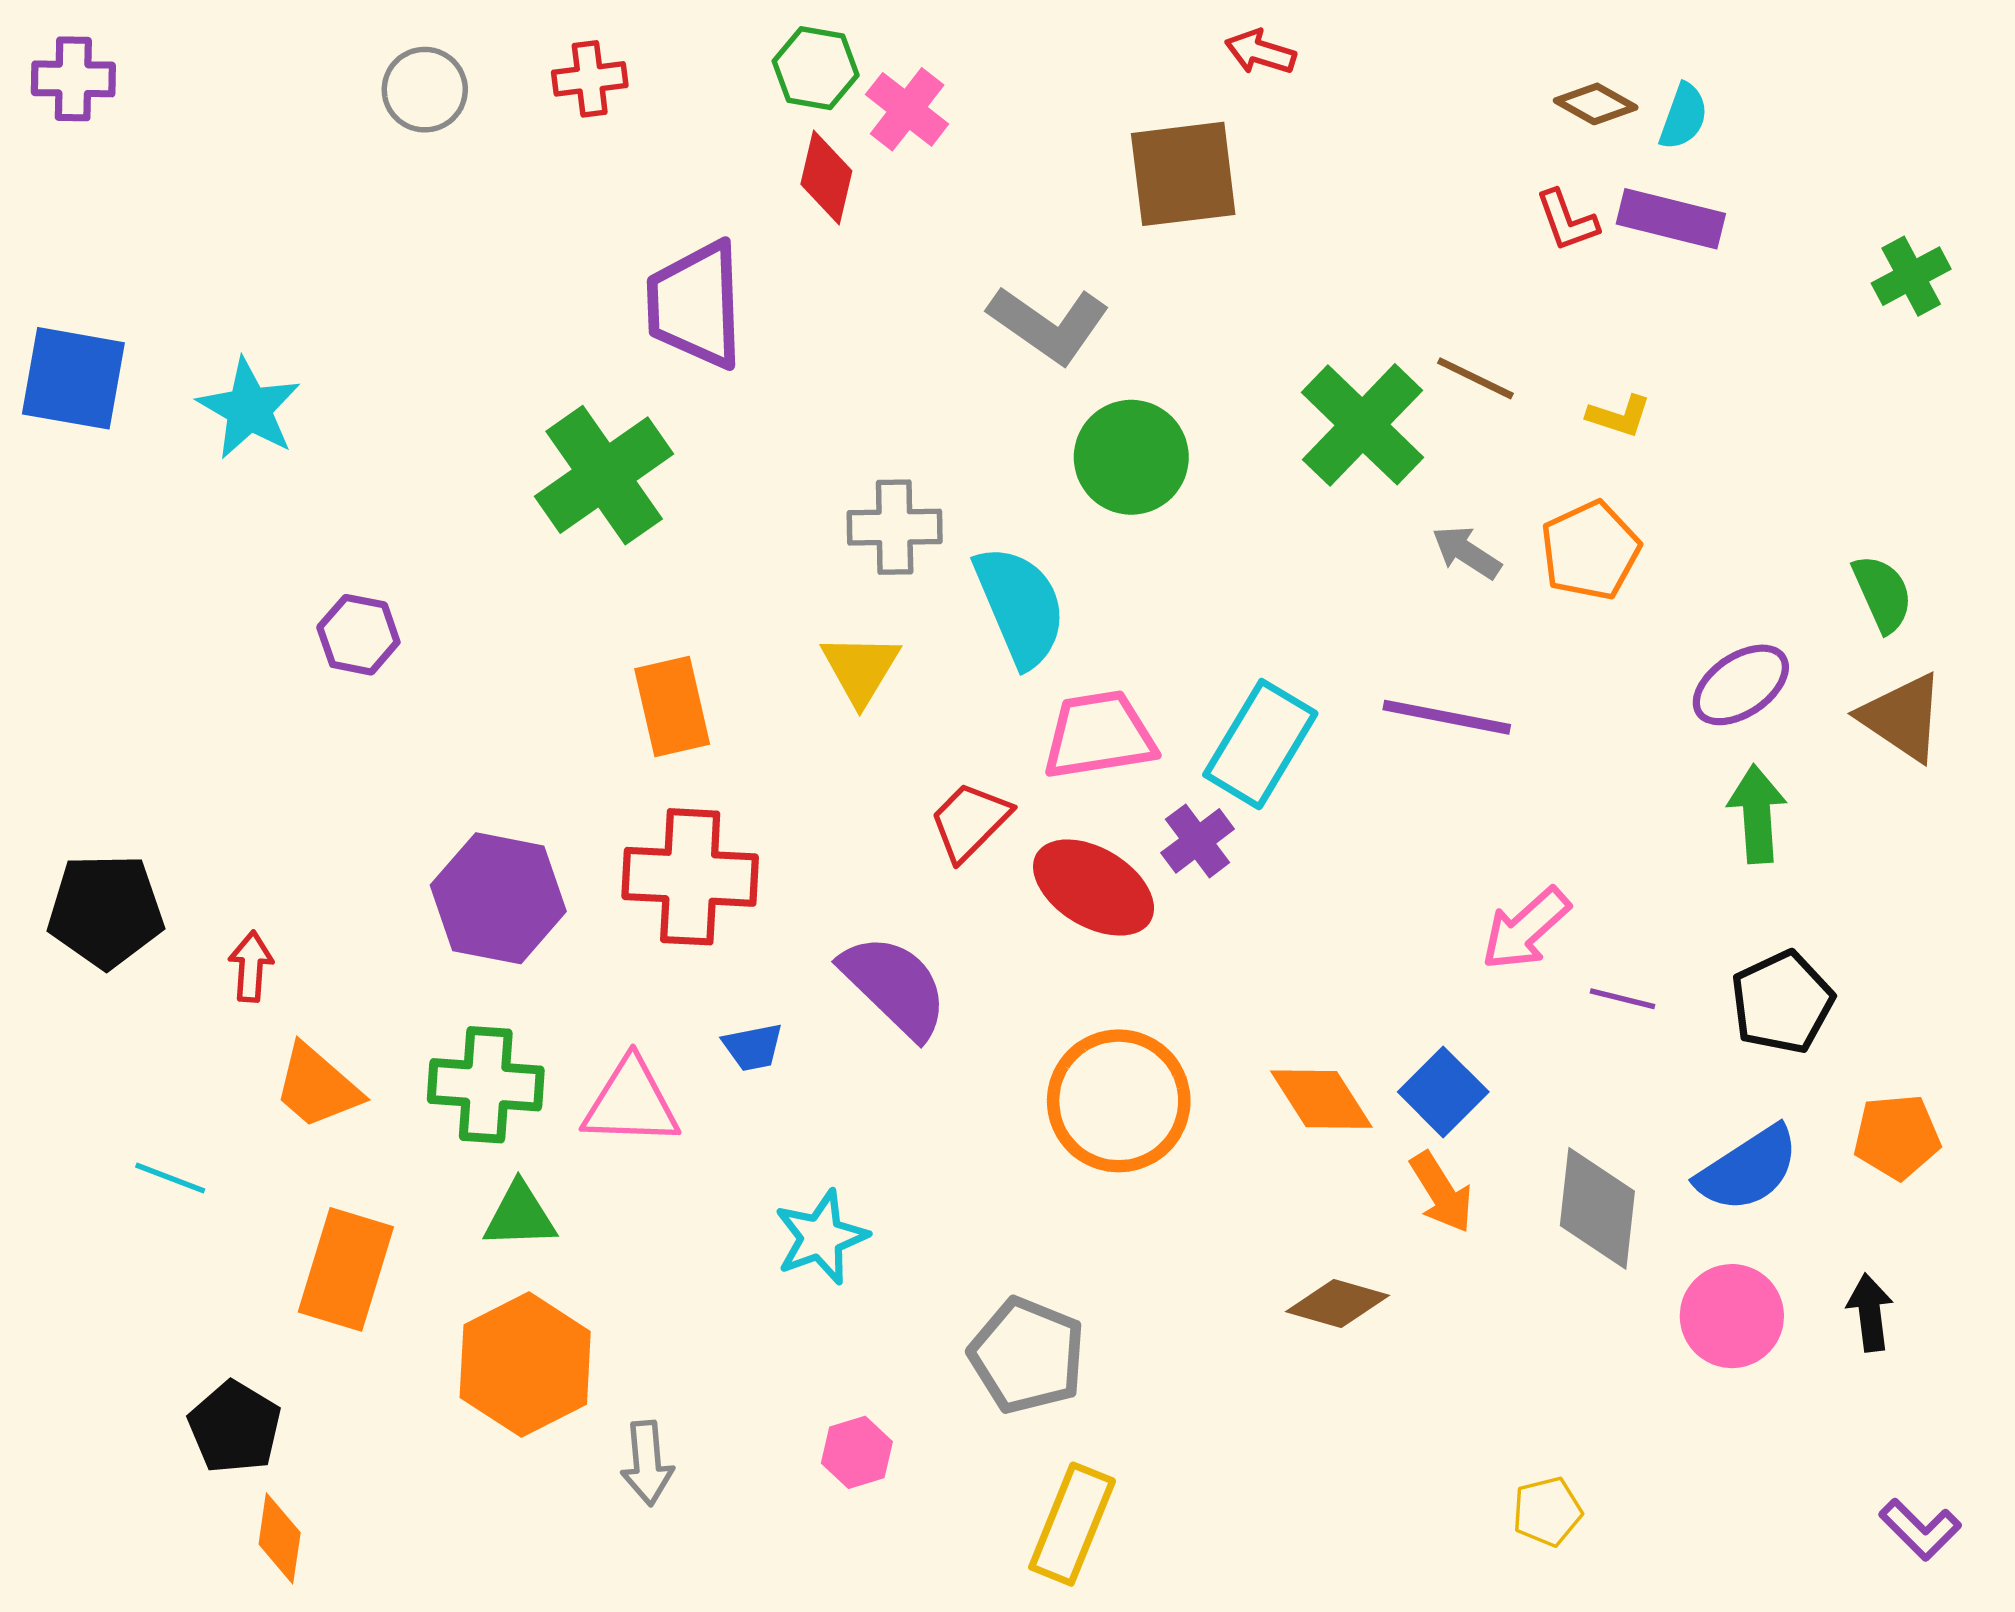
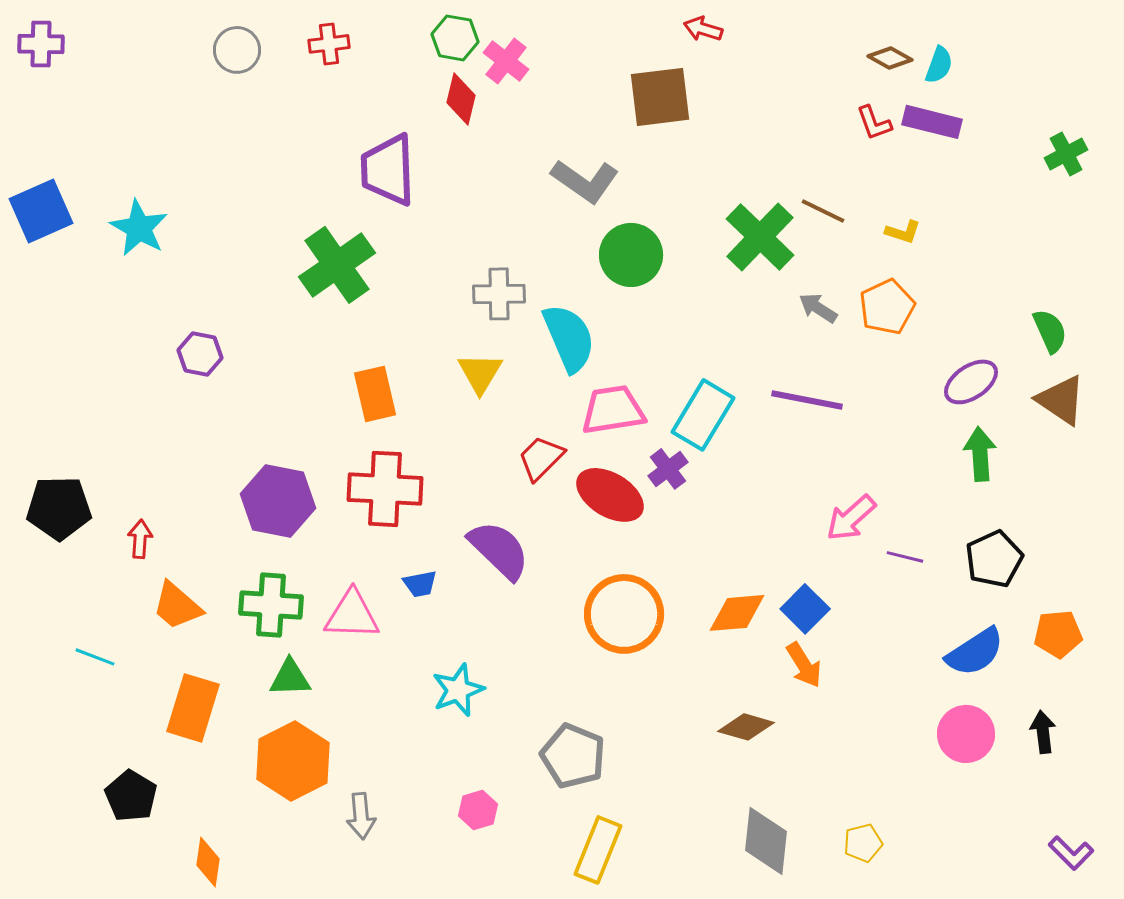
blue square: (73, 378) -> (41, 211), turned -34
orange diamond: (1321, 1099) -> (737, 613), turned -62
gray diamond: (1597, 1208) -> (766, 841), moved
orange diamond: (280, 1538) -> (208, 862), moved

